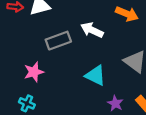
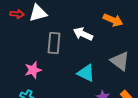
gray rectangle: (58, 41) -> (54, 43), turned -65

